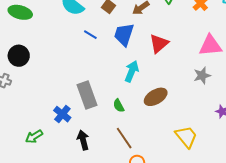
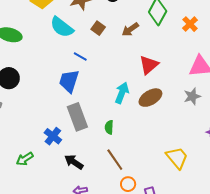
blue trapezoid: (124, 34) -> (69, 81), moved
brown ellipse: (156, 97) -> (150, 98), moved
green semicircle: (119, 106) -> (109, 127), turned 32
black arrow: (83, 140) -> (74, 162), turned -42

